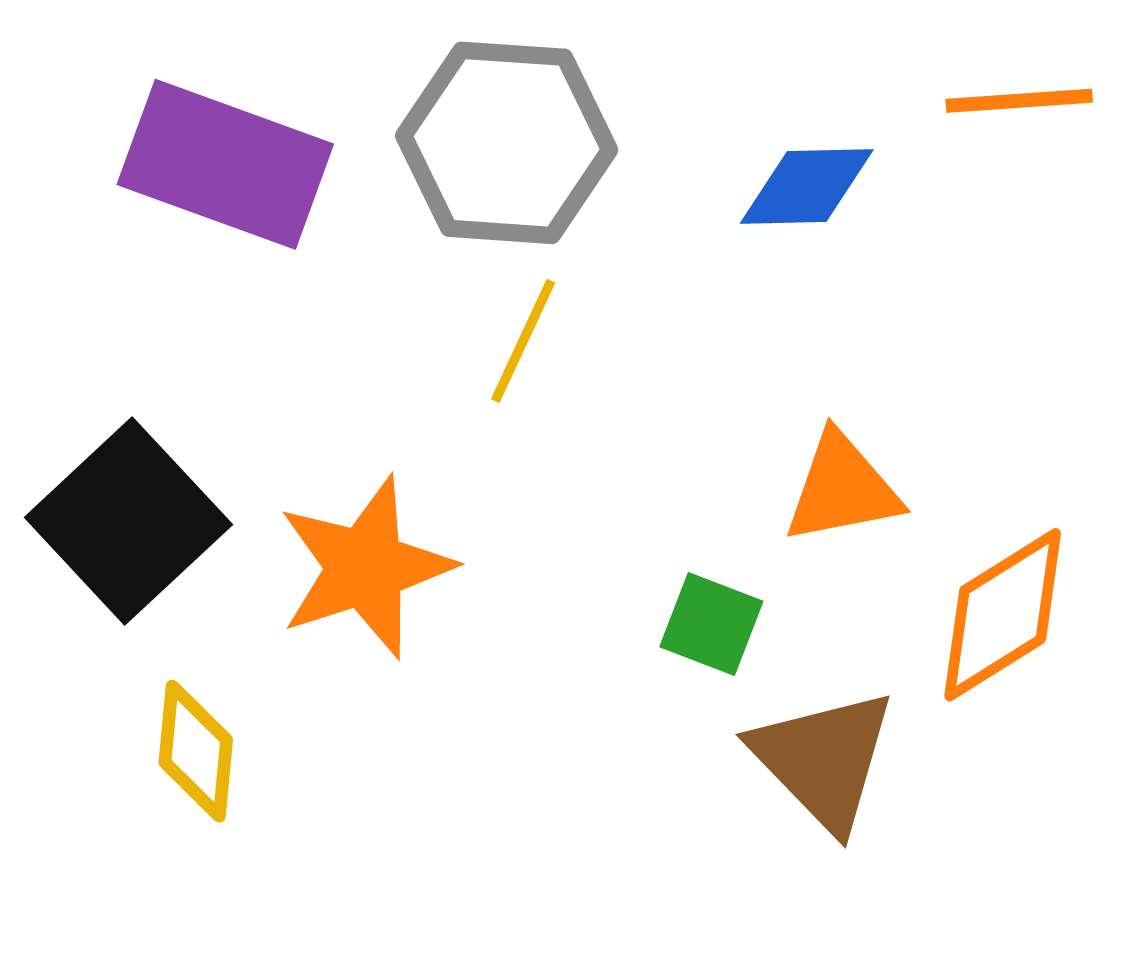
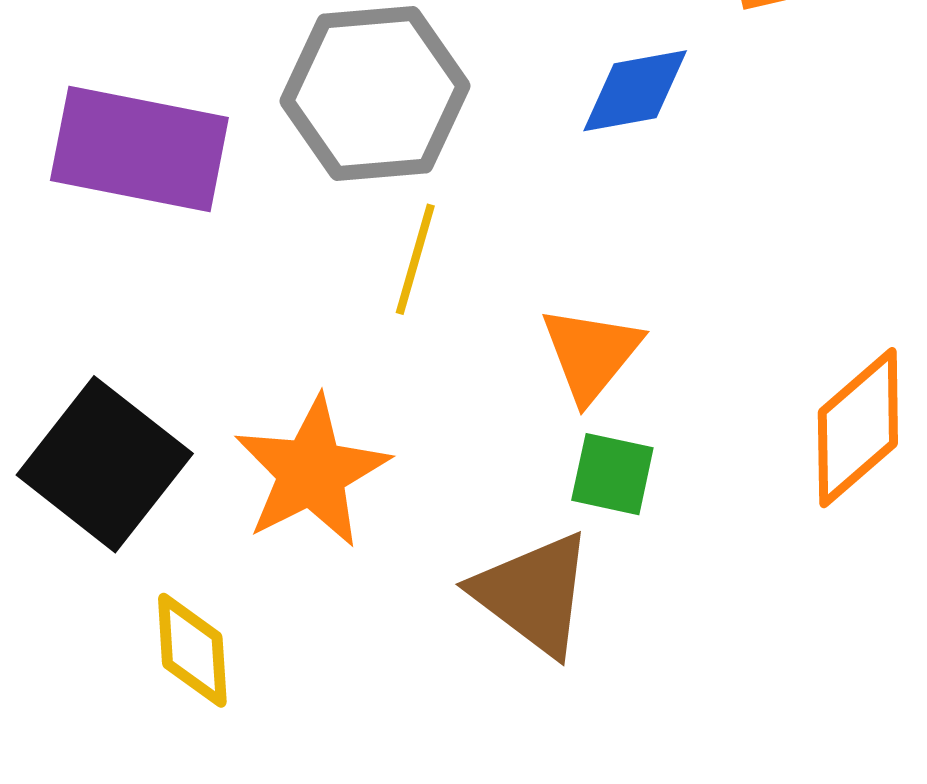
orange triangle: (842, 488) -> (591, 354), moved, turned -31
brown triangle: (823, 759) -> (533, 594), moved

